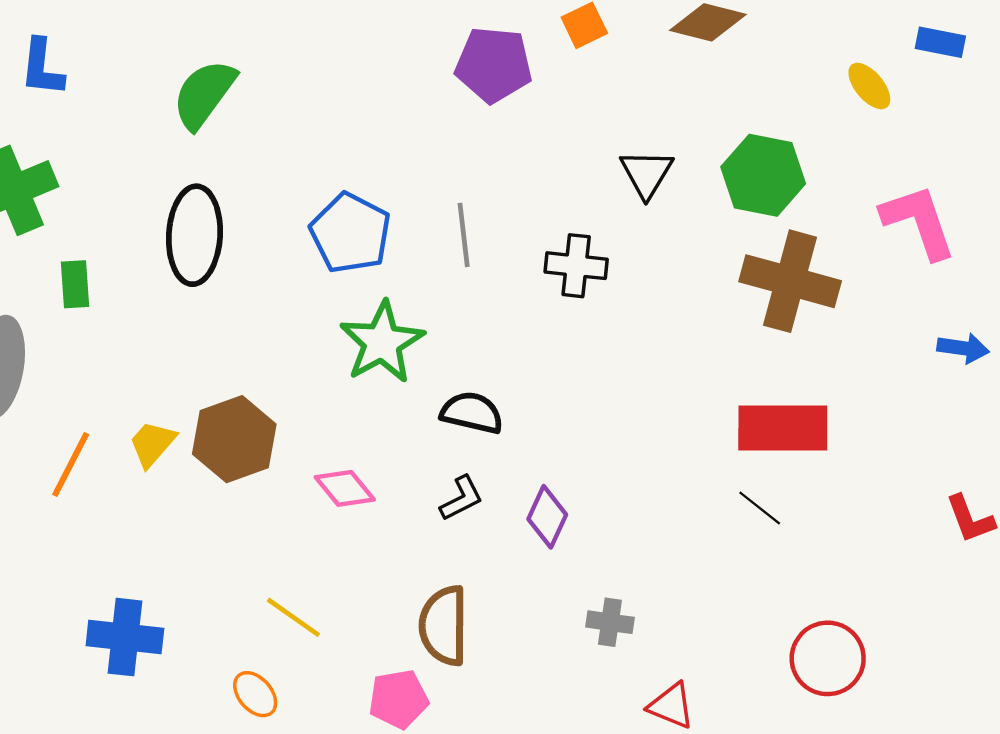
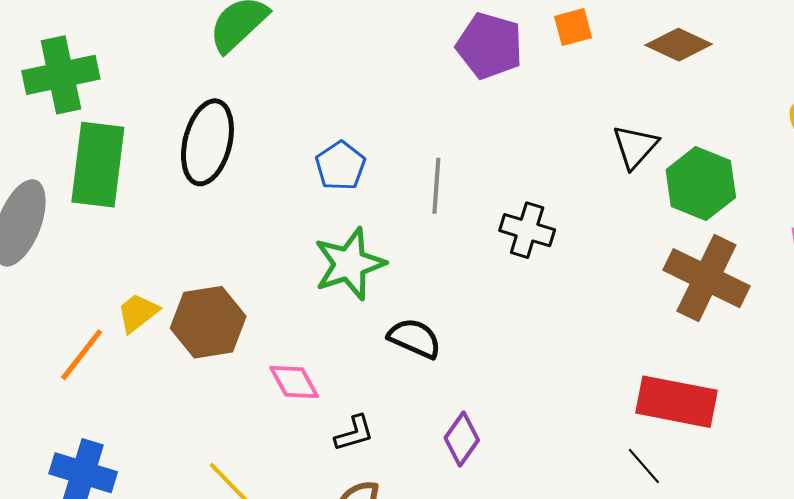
black triangle: (646, 173) -> (635, 147), moved
blue pentagon: (350, 233) -> (340, 166), size x0.7
green rectangle: (75, 284) -> (98, 165), size x2.0
orange line: (71, 465) -> (82, 355), moved
black L-shape: (462, 498) -> (354, 433), moved

